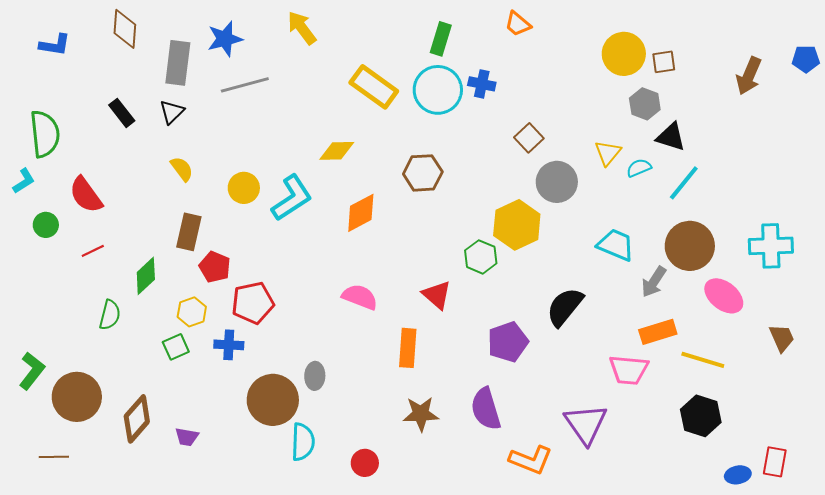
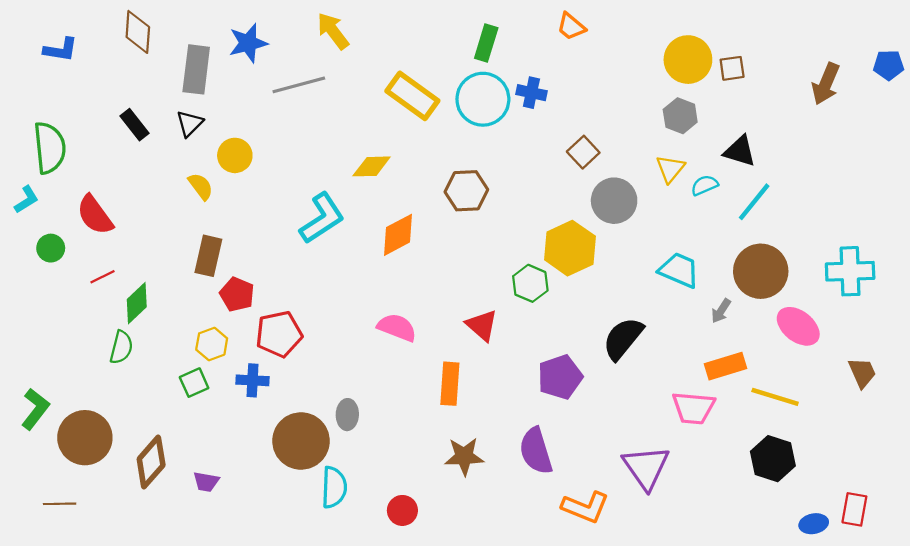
gray line: (245, 85) -> (299, 85), moved
gray hexagon: (645, 104) -> (680, 116), moved
yellow circle: (244, 188) -> (235, 155), moved
green diamond: (146, 276) -> (137, 303), moved
gray arrow: (654, 282) -> (721, 311), size x0.7

